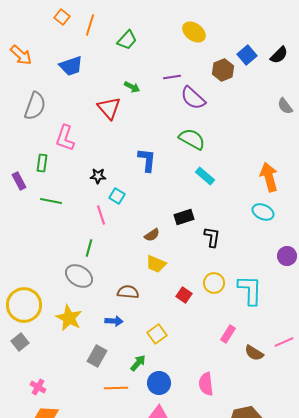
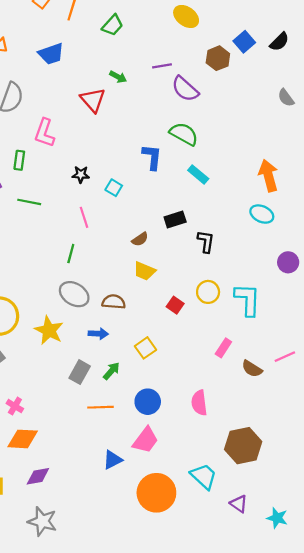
blue L-shape: (147, 160) -> (152, 157), moved
cyan square: (117, 196) -> (114, 188), moved
gray ellipse: (79, 276) -> (74, 294), moved
green arrow: (138, 363) -> (111, 371), moved

